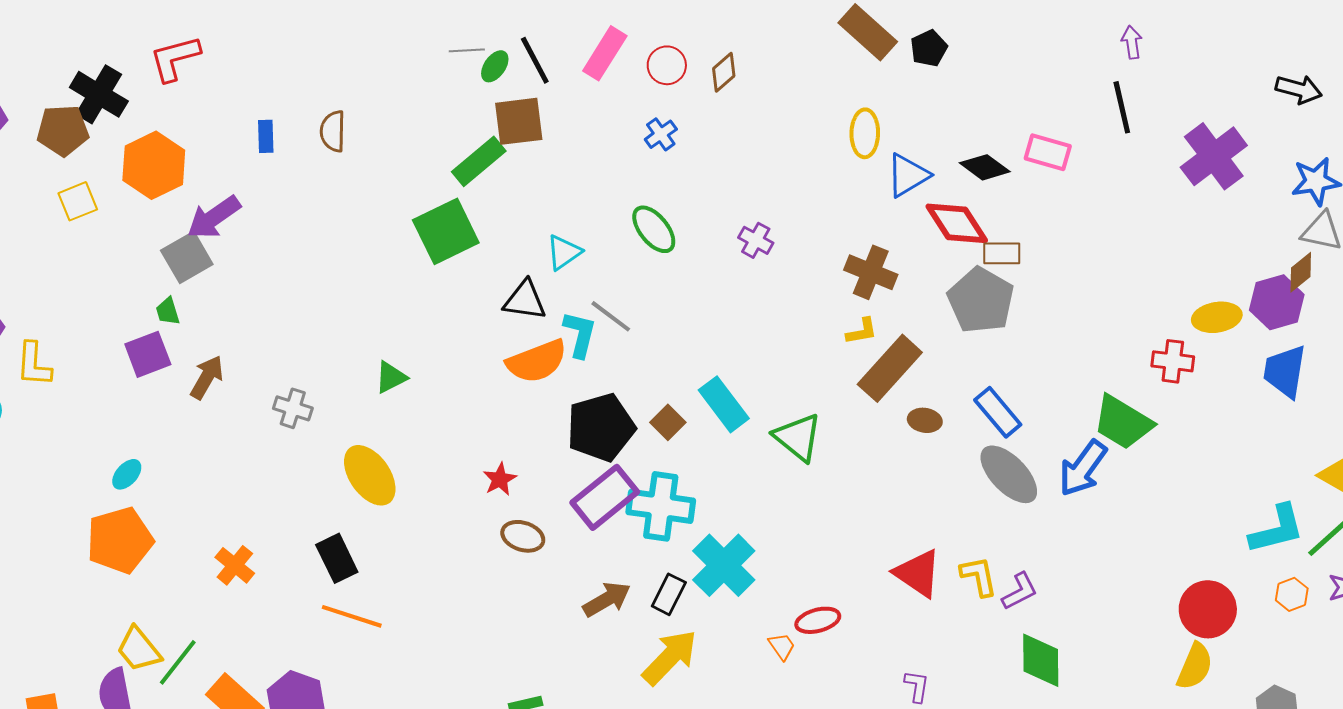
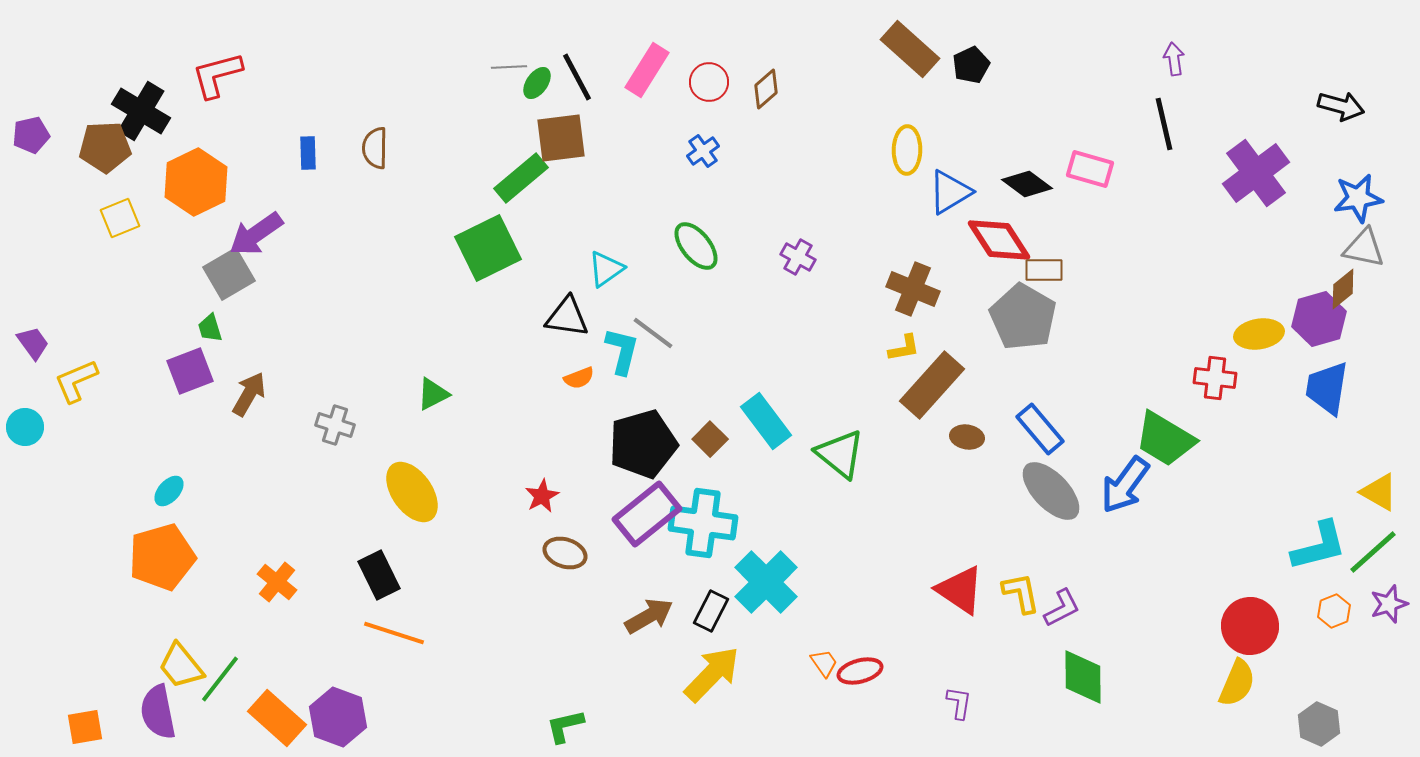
orange semicircle: (537, 361) -> (579, 378), size x0.5
yellow L-shape: (34, 364) -> (76, 381), turned 63
red ellipse: (818, 620) -> (860, 671), moved

